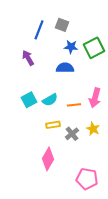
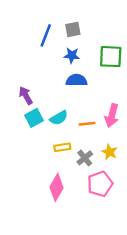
gray square: (62, 25) -> (73, 29), turned -32
blue star: (71, 47) -> (72, 55), moved
green square: (94, 48) -> (111, 57), turned 30
purple arrow: (28, 58) -> (26, 95), moved
pink pentagon: (87, 179) -> (100, 184), moved, turned -30

